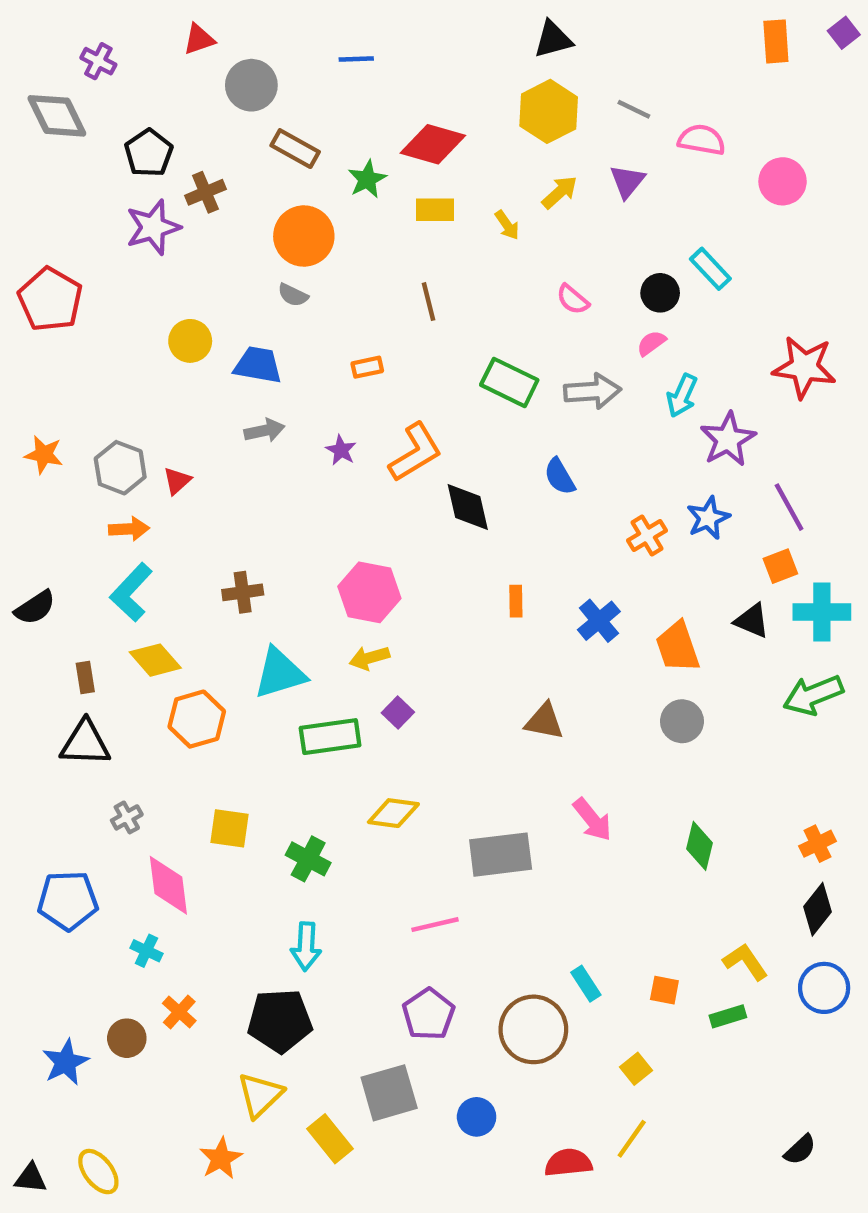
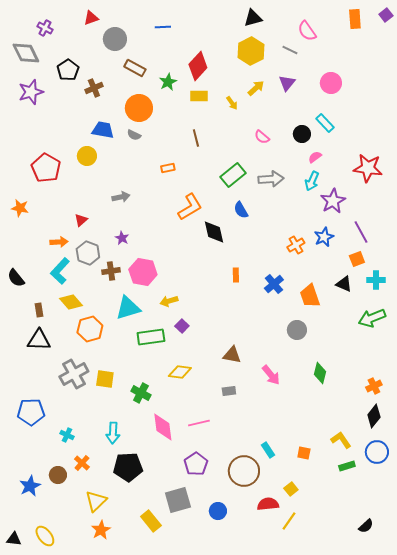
pink semicircle: (702, 140) -> (307, 31), moved, turned -135
red diamond: (433, 144) -> (198, 66), turned -64
pink circle: (783, 181) -> (331, 83), moved
purple star: (153, 227) -> (31, 92), moved
red pentagon: (50, 299) -> (46, 168), moved
pink semicircle: (651, 343) -> (315, 157), moved
blue trapezoid: (258, 365) -> (103, 130), moved
green rectangle: (509, 382) -> (233, 175), turned -65
purple star: (341, 450) -> (122, 238), moved
gray hexagon: (120, 468) -> (88, 253), moved
blue semicircle: (560, 476) -> (241, 210), moved
pink hexagon: (369, 592) -> (143, 272), moved
black semicircle: (35, 608) -> (16, 278), turned 84
cyan cross: (822, 612) -> (376, 280), size x0.7
brown triangle: (544, 721) -> (232, 355), moved
gray circle: (682, 721) -> (297, 330), moved
gray cross: (127, 817) -> (74, 374), moved, size x2.0
green diamond: (699, 846) -> (320, 373), moved
gray rectangle: (501, 855) -> (229, 391), size x0.5
pink diamond: (168, 885) -> (163, 427), moved
cyan arrow: (306, 946) -> (113, 433), moved
green rectangle: (728, 1016) -> (347, 466), moved
yellow triangle: (260, 1095) -> (96, 501), moved
red semicircle: (568, 1163) -> (268, 504), moved

